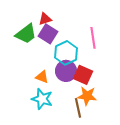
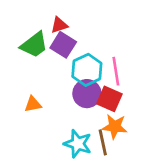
pink line: (93, 38) -> (116, 71), moved
orange triangle: (42, 77) -> (33, 104), moved, turned -32
cyan star: (42, 99) -> (78, 144), moved

